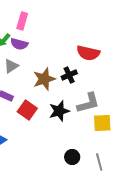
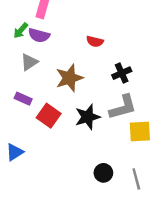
red semicircle: (88, 53) -> (95, 41), moved, size x0.6
black cross: (69, 75) -> (122, 73), moved

